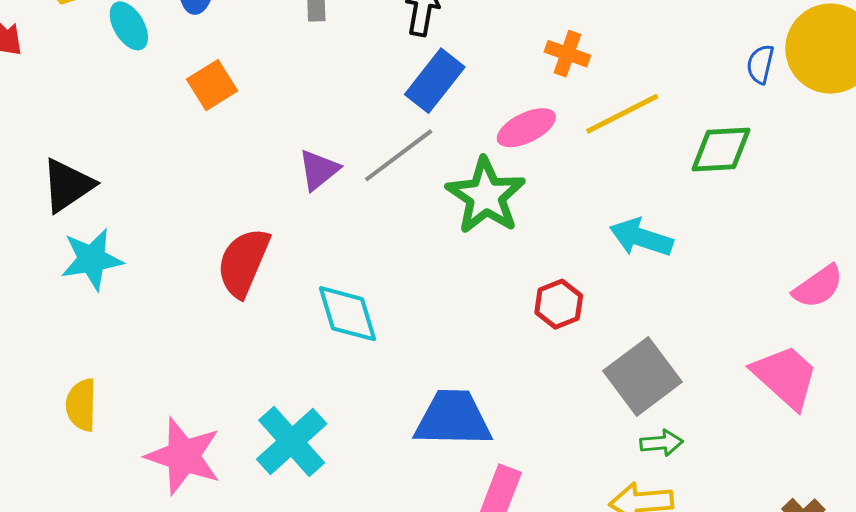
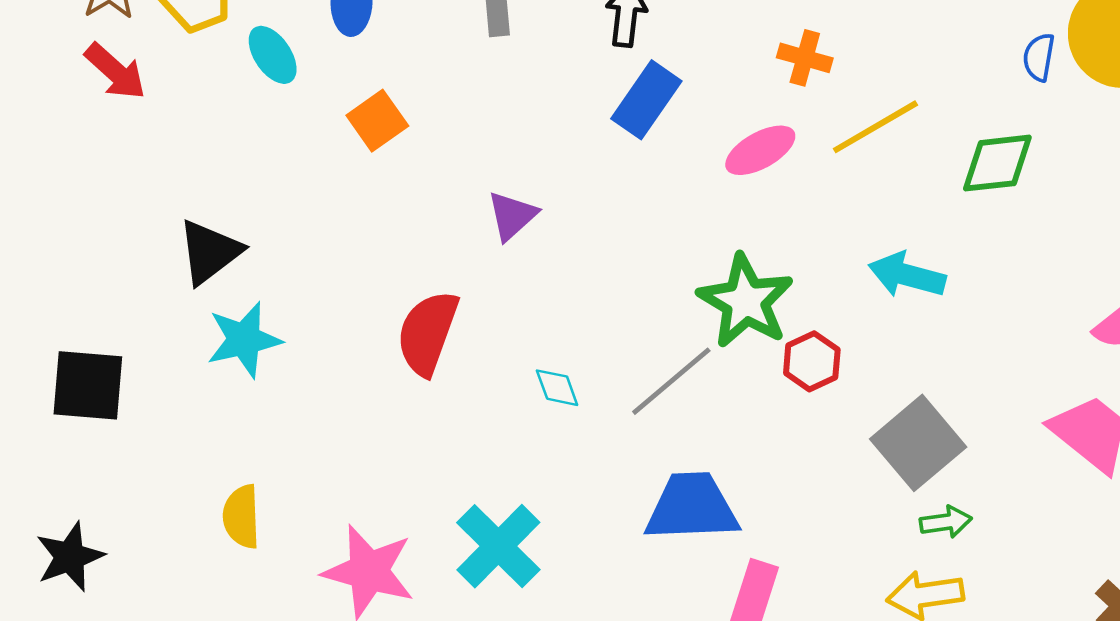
gray line: (399, 155) -> (671, 381), moved
green star: (486, 196) -> (746, 301), moved
cyan diamond: (347, 314) -> (557, 388), size x0.6

